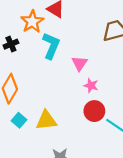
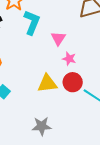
yellow triangle: (46, 120) -> (47, 83), moved

